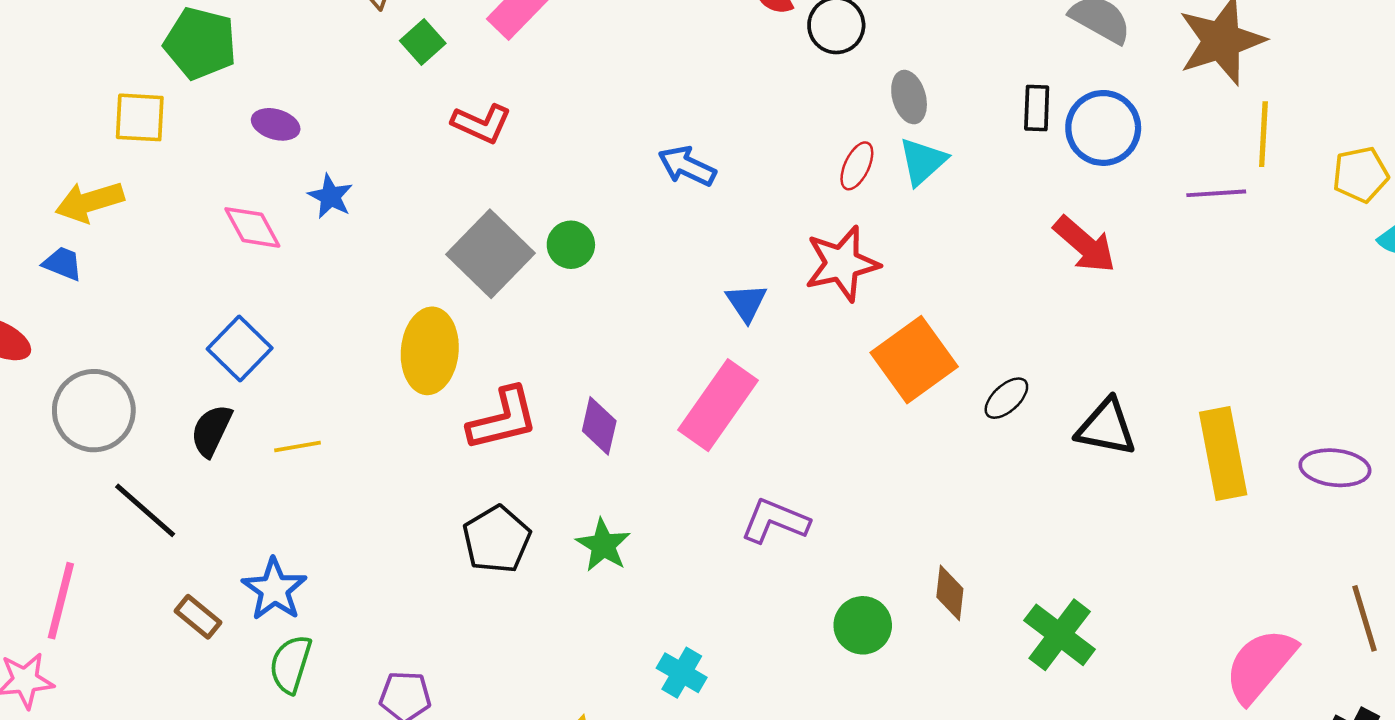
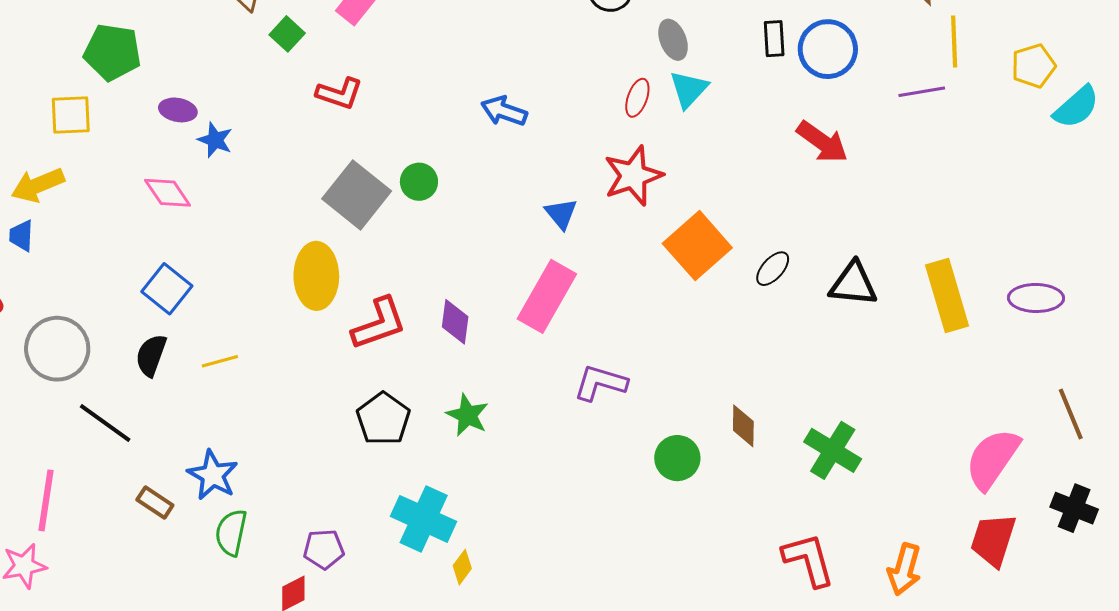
blue star: (330, 196) -> (215, 140), moved
blue trapezoid: (63, 264) -> (21, 236), turned -104
cyan cross: (682, 673) -> (424, 519), moved, size x1.6

